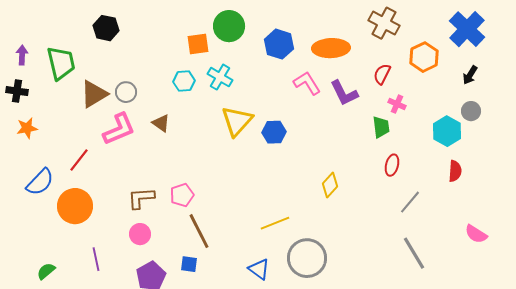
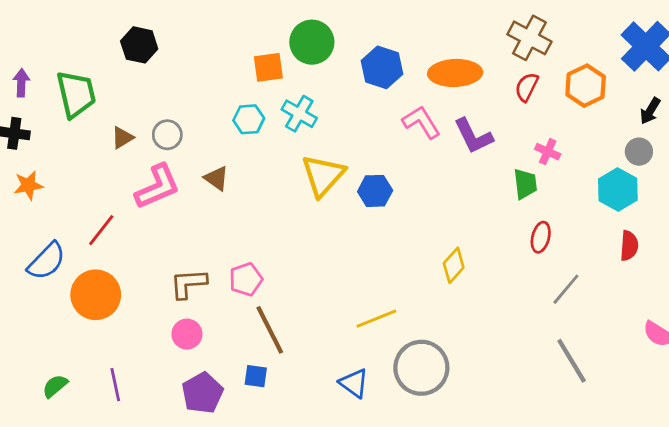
red semicircle: (382, 74) -> (527, 87), moved
brown triangle: (94, 94) -> (122, 138), size x0.6
gray circle: (471, 111) -> (639, 152), moved
purple line: (96, 259) -> (115, 385), moved

